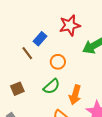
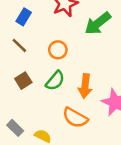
blue rectangle: (40, 39) -> (24, 17), moved
brown square: (17, 89) -> (23, 81), moved

